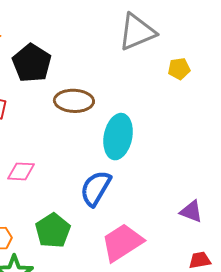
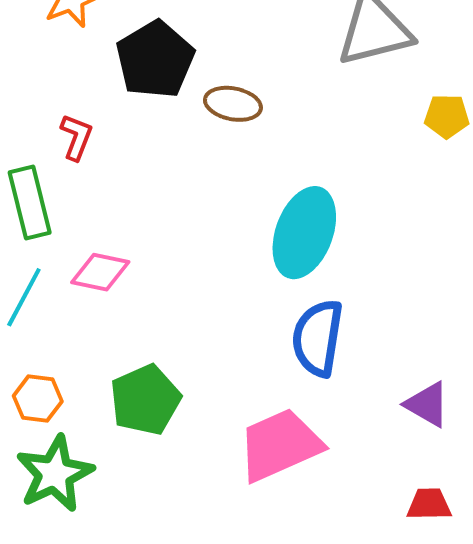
brown ellipse: (74, 101) -> (233, 104), moved, size x0.7
blue semicircle: (96, 188) -> (318, 338), moved, turned -30

